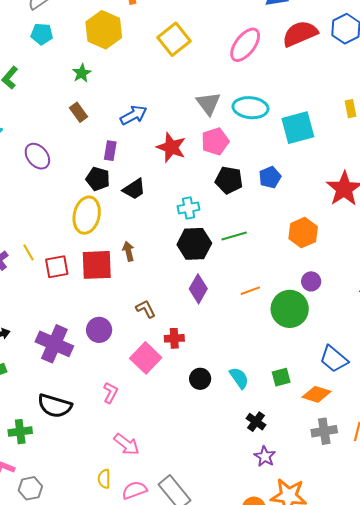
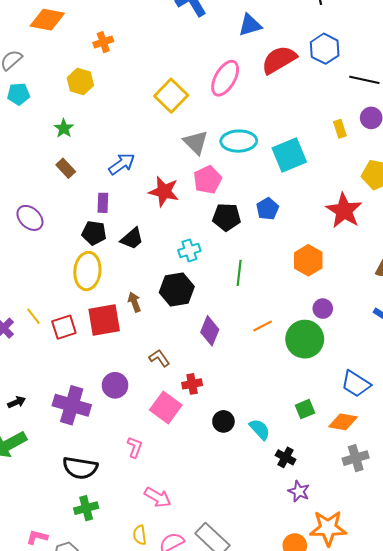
yellow hexagon: (104, 30) -> (80, 82), size x0.7
yellow square: (174, 39) -> (171, 96), moved
green line: (234, 236) -> (239, 273), turned -60
black hexagon: (194, 244) -> (177, 289), moved
cyan semicircle: (239, 378) -> (260, 429), moved
green cross: (20, 432) -> (86, 508), moved

